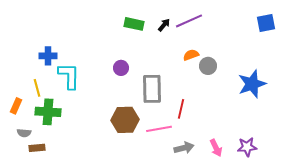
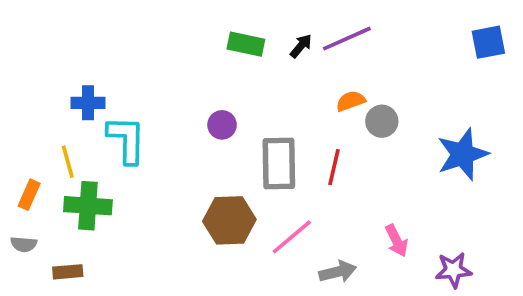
red line: (181, 109) -> (334, 167), moved
pink line: (159, 129) -> (292, 237), turned -30
gray semicircle: (24, 133) -> (24, 244), moved
pink arrow: (216, 148) -> (396, 241), moved

